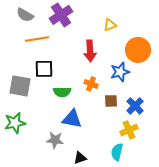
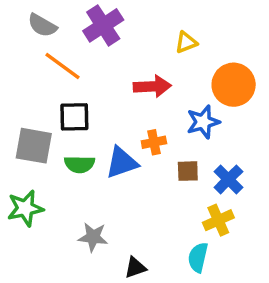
orange line: (37, 39) -> (63, 66), turned 45
red arrow: (90, 51) -> (152, 86), turned -90
orange cross: (91, 84) -> (154, 142), turned -32
green semicircle: (62, 92) -> (79, 164), moved
blue triangle: (72, 119) -> (122, 163), moved, turned -30

